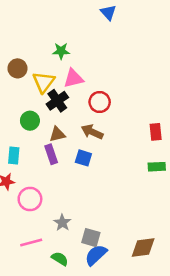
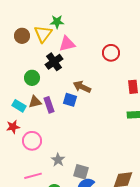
yellow triangle: (44, 82) -> (43, 34), moved
red circle: (100, 102) -> (111, 53), moved
brown triangle: (57, 134) -> (35, 102), moved
cyan rectangle: (14, 155) -> (19, 106), turned -64
blue square: (83, 158) -> (70, 100), moved

